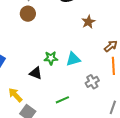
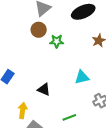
green star: (51, 58) -> (57, 41), moved
yellow arrow: (15, 95) -> (23, 110), turned 49

